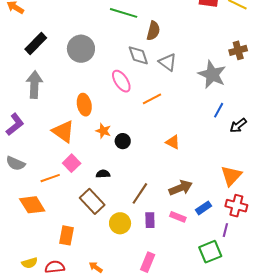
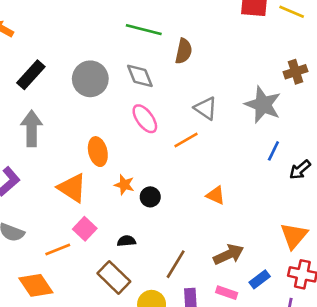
gray diamond: (138, 55) -> (140, 76), moved
gray triangle: (168, 62) -> (206, 108), moved

